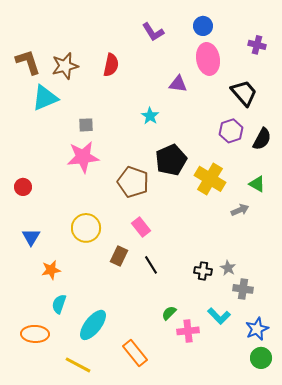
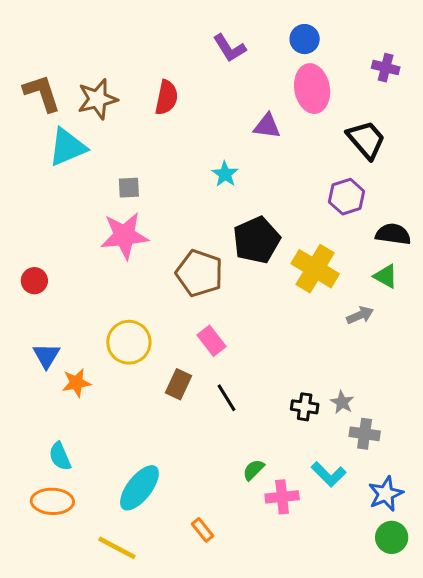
black semicircle: (262, 139) -> (393, 234), moved, turned -110
orange star: (51, 270) -> (76, 383), moved
cyan semicircle: (59, 304) -> (60, 456), moved, turned -42
orange rectangle: (135, 353) -> (202, 530), size x0.6

